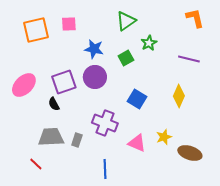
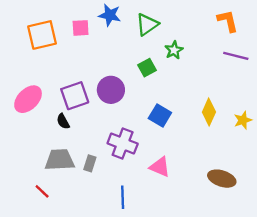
blue star: (94, 49) -> (110, 15), moved
purple line: (189, 59) -> (236, 56), moved
yellow star: (164, 137) -> (243, 120), moved

